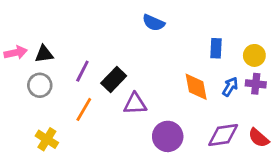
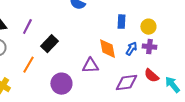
purple line: (82, 71) -> (27, 27), moved
purple triangle: (135, 104) -> (90, 66), moved
purple circle: (168, 136) -> (61, 84), moved
red semicircle: (259, 138) -> (151, 76), moved

